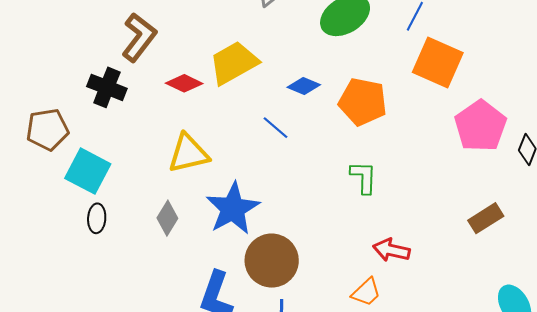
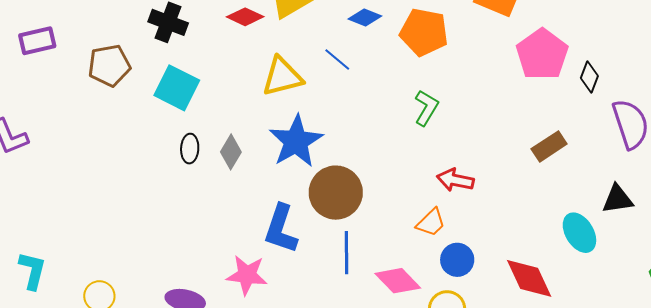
yellow triangle: (188, 153) -> (282, 77), moved
cyan square: (88, 171) -> (177, 88), moved
green L-shape: (364, 177) -> (426, 108), turned 30
black ellipse: (97, 218) -> (190, 149), moved

